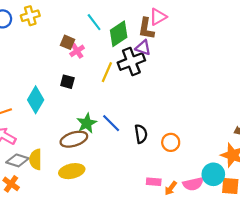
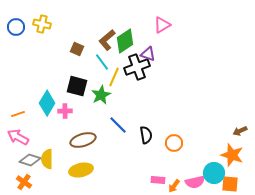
yellow cross: (30, 16) -> (42, 24), turned 30
cyan line: (94, 22) -> (102, 62), moved
brown L-shape: (146, 28) -> (107, 40), moved, turned 40
pink cross: (77, 51) -> (65, 111), moved, turned 32
black square: (67, 82) -> (77, 86), size x1.5
green star: (87, 123) -> (101, 95), moved

